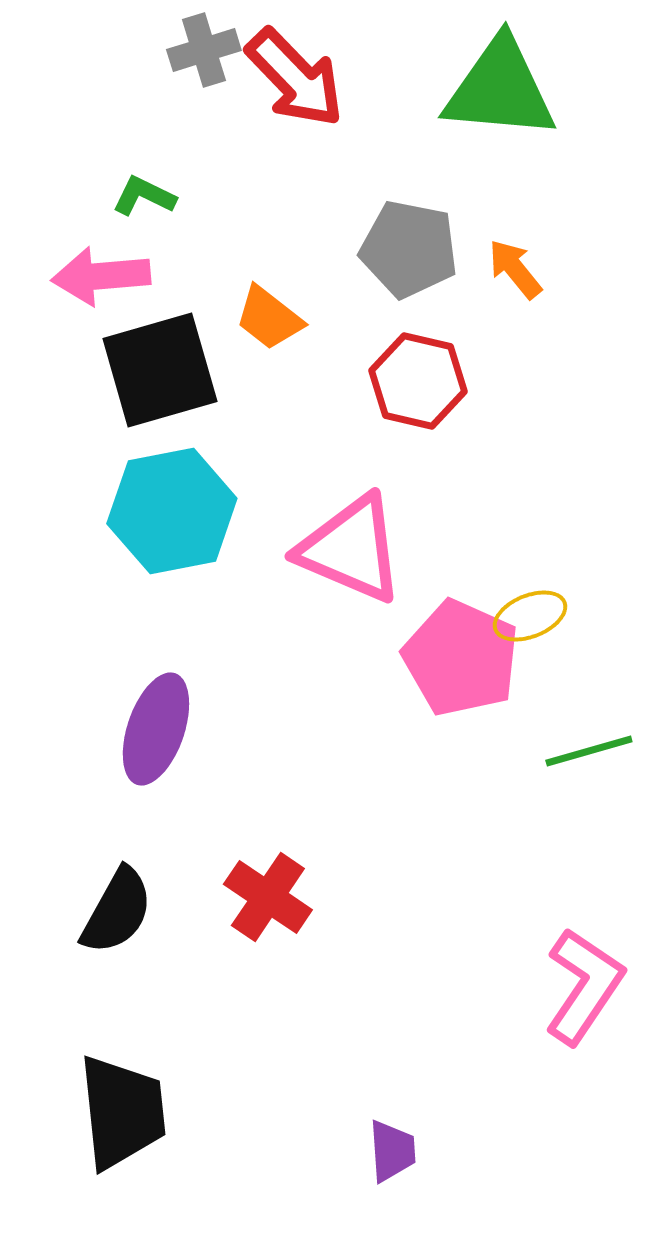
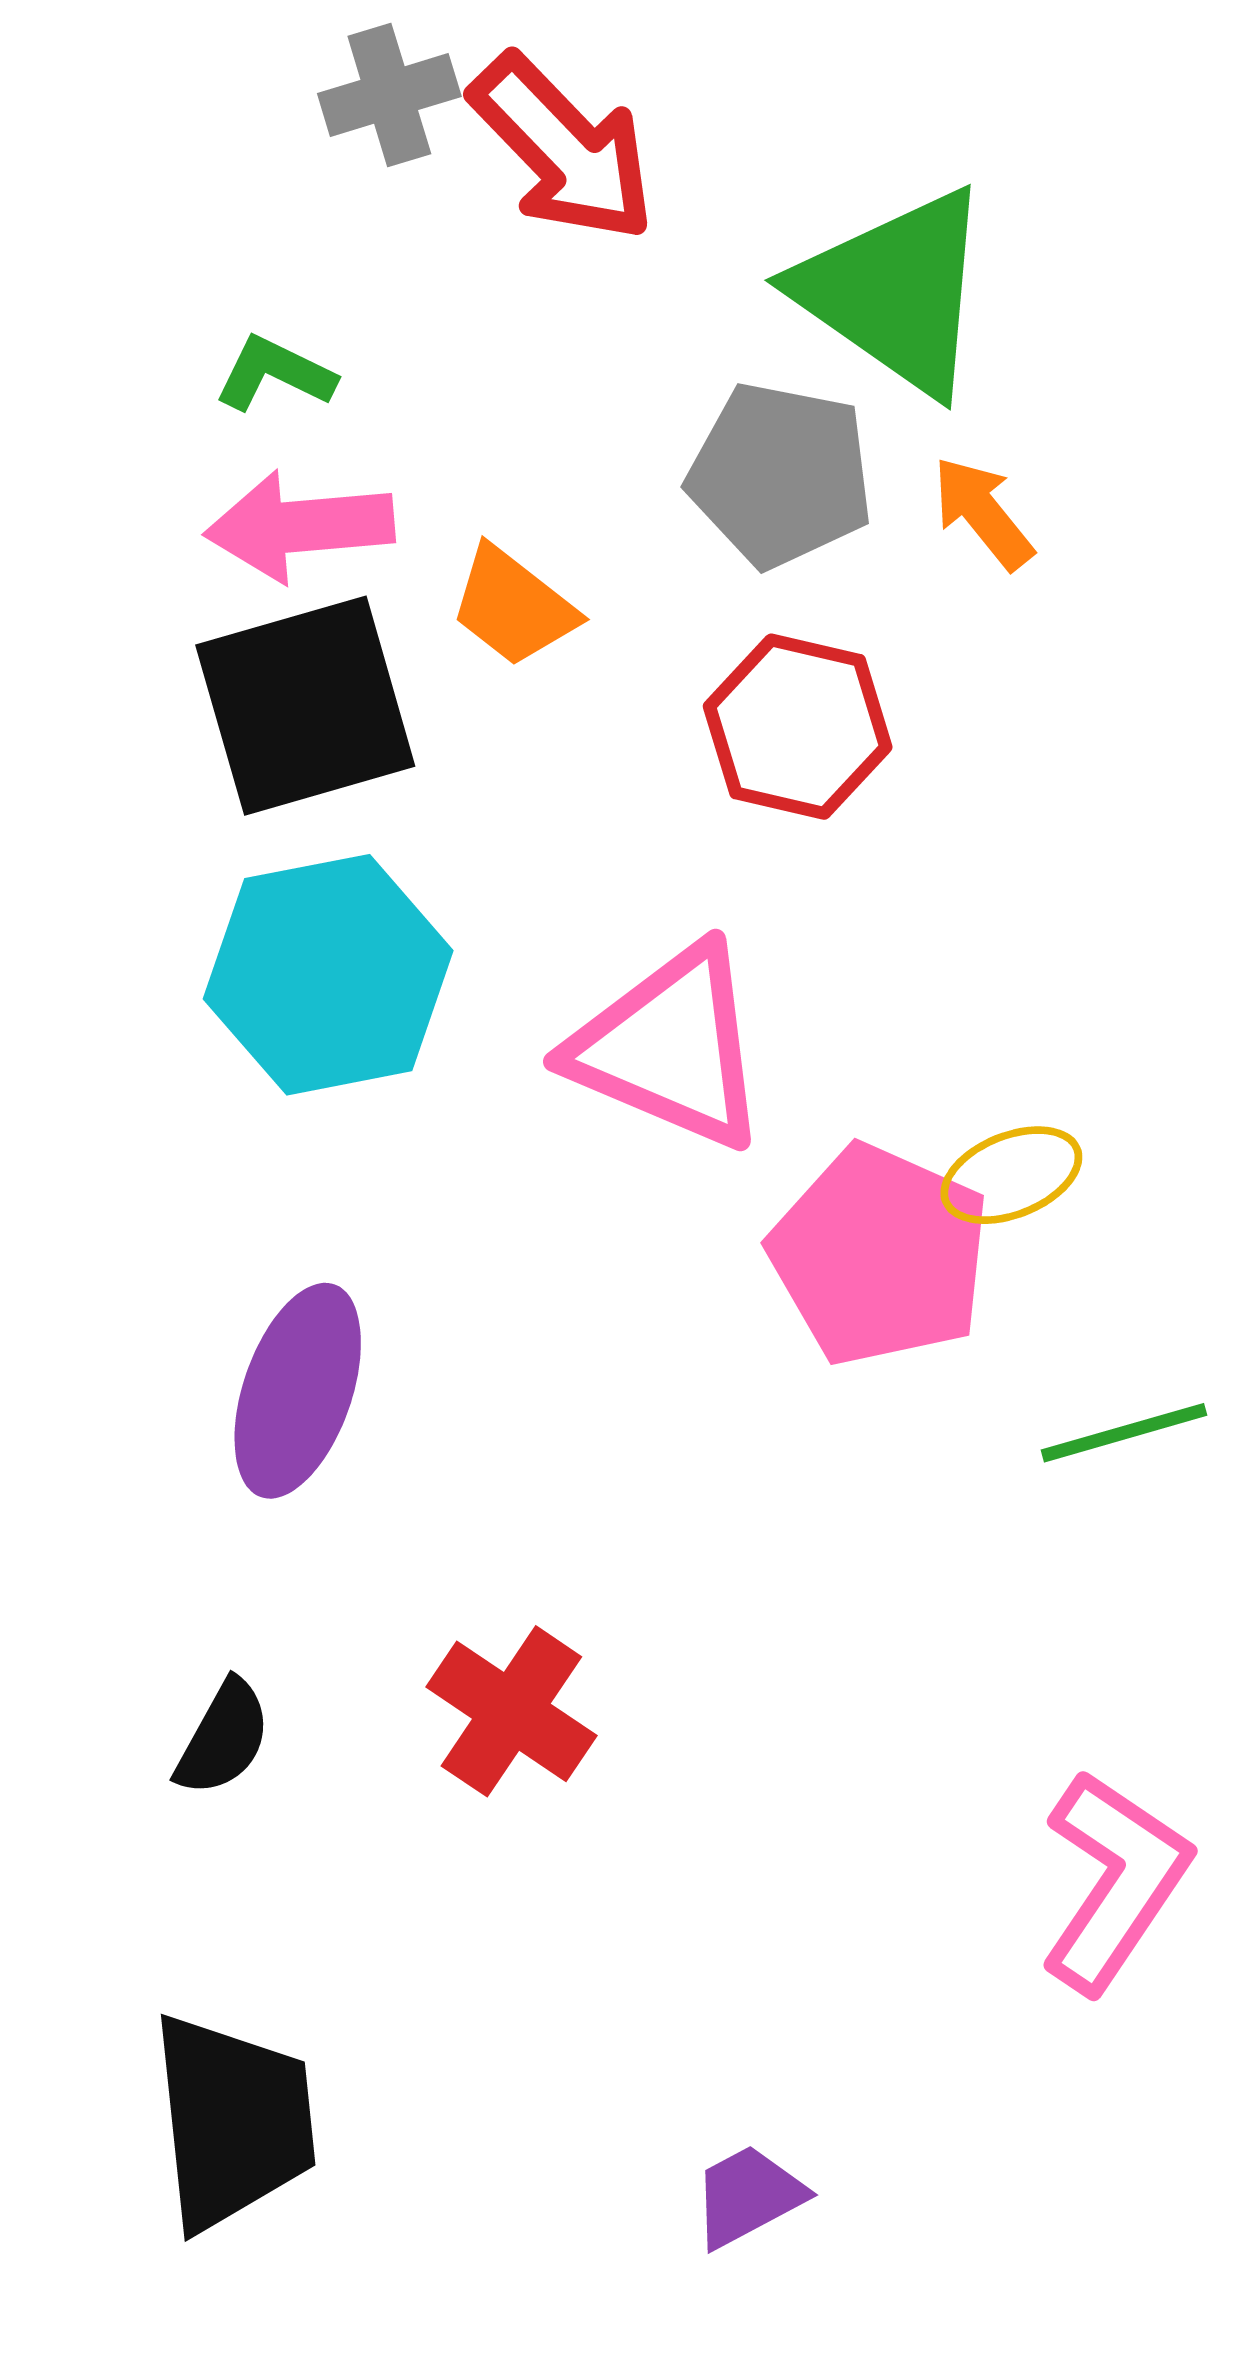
green triangle: (500, 89) -> (895, 292), moved, turned 30
pink arrow: (101, 276) -> (300, 526), moved
black semicircle: (117, 911) -> (223, 1738), size x0.7
purple trapezoid: (392, 1151) -> (748, 2196), turned -114

